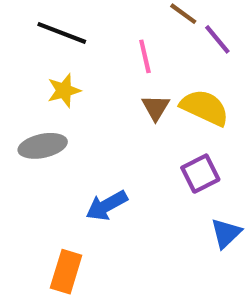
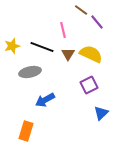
black line: (62, 33) -> (42, 47), moved
yellow star: (64, 90) -> (12, 46), moved
gray ellipse: (43, 146) -> (30, 72), moved

